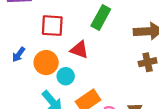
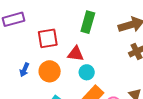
cyan circle: (66, 76) -> (87, 72), moved

